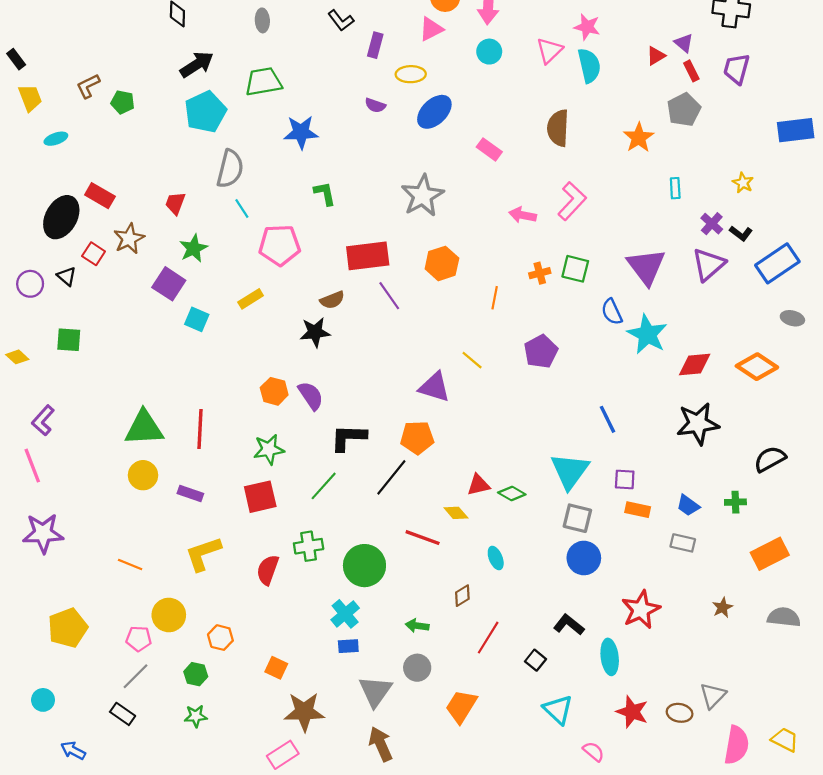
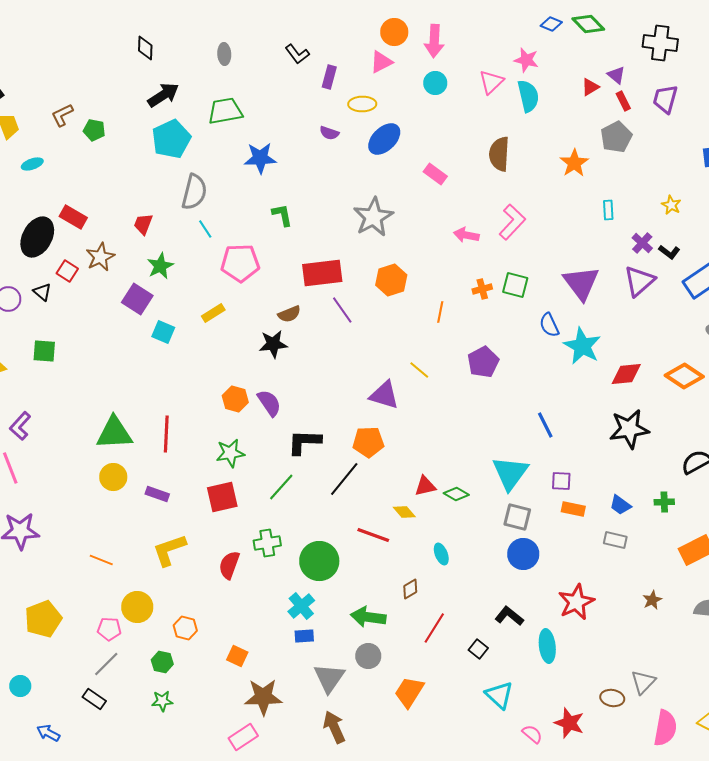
green arrow: (417, 626) -> (368, 617), size x1.6
red star: (632, 712) -> (569, 723), moved

